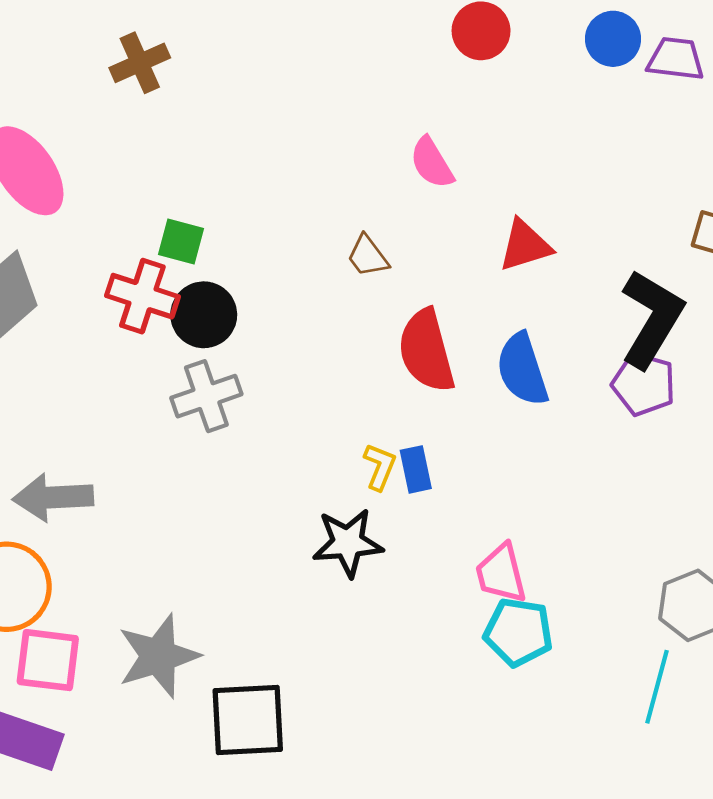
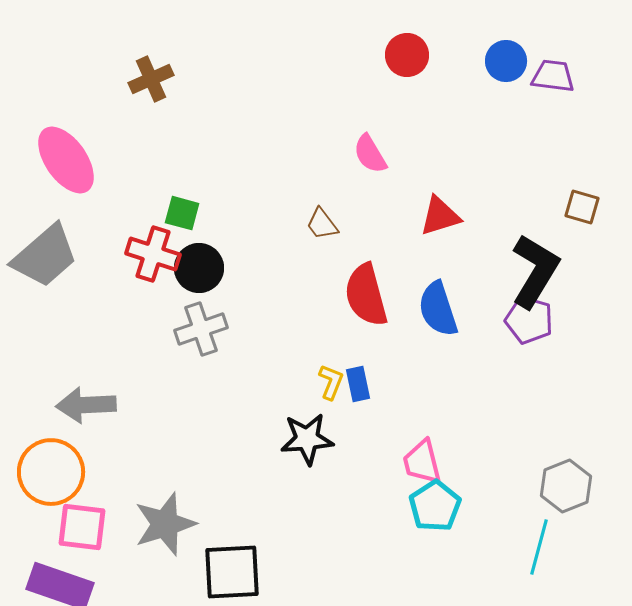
cyan pentagon: (518, 632) -> (435, 506), turned 30

